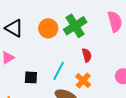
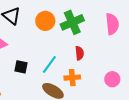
orange cross: (83, 80) -> (72, 78), turned 35

